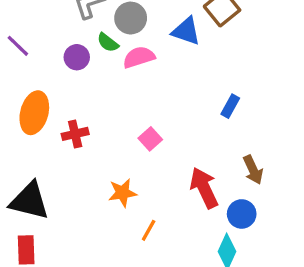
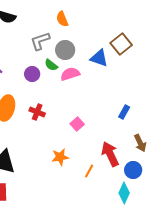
blue rectangle: (230, 106) -> (124, 112), moved
red cross: (75, 134) -> (37, 112), moved, turned 35
orange line: (149, 230) -> (89, 171), moved

